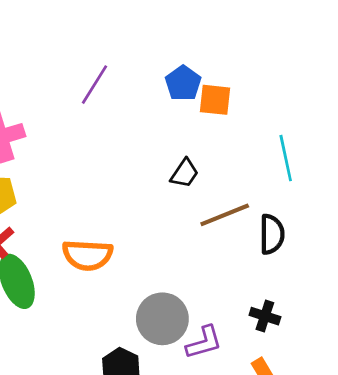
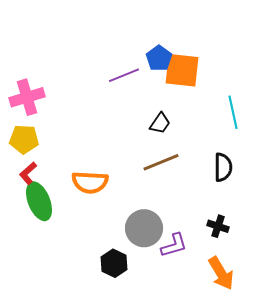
purple line: (94, 85) -> (124, 75), moved, turned 36
orange square: (215, 100) -> (182, 70), size x1.5
brown line: (225, 215) -> (161, 162), moved

